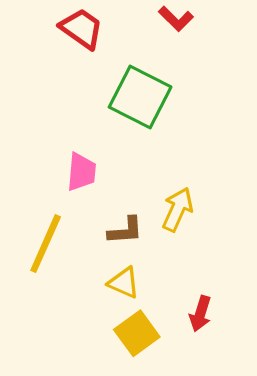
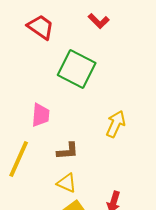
yellow arrow: (178, 209) -> (116, 124), moved

